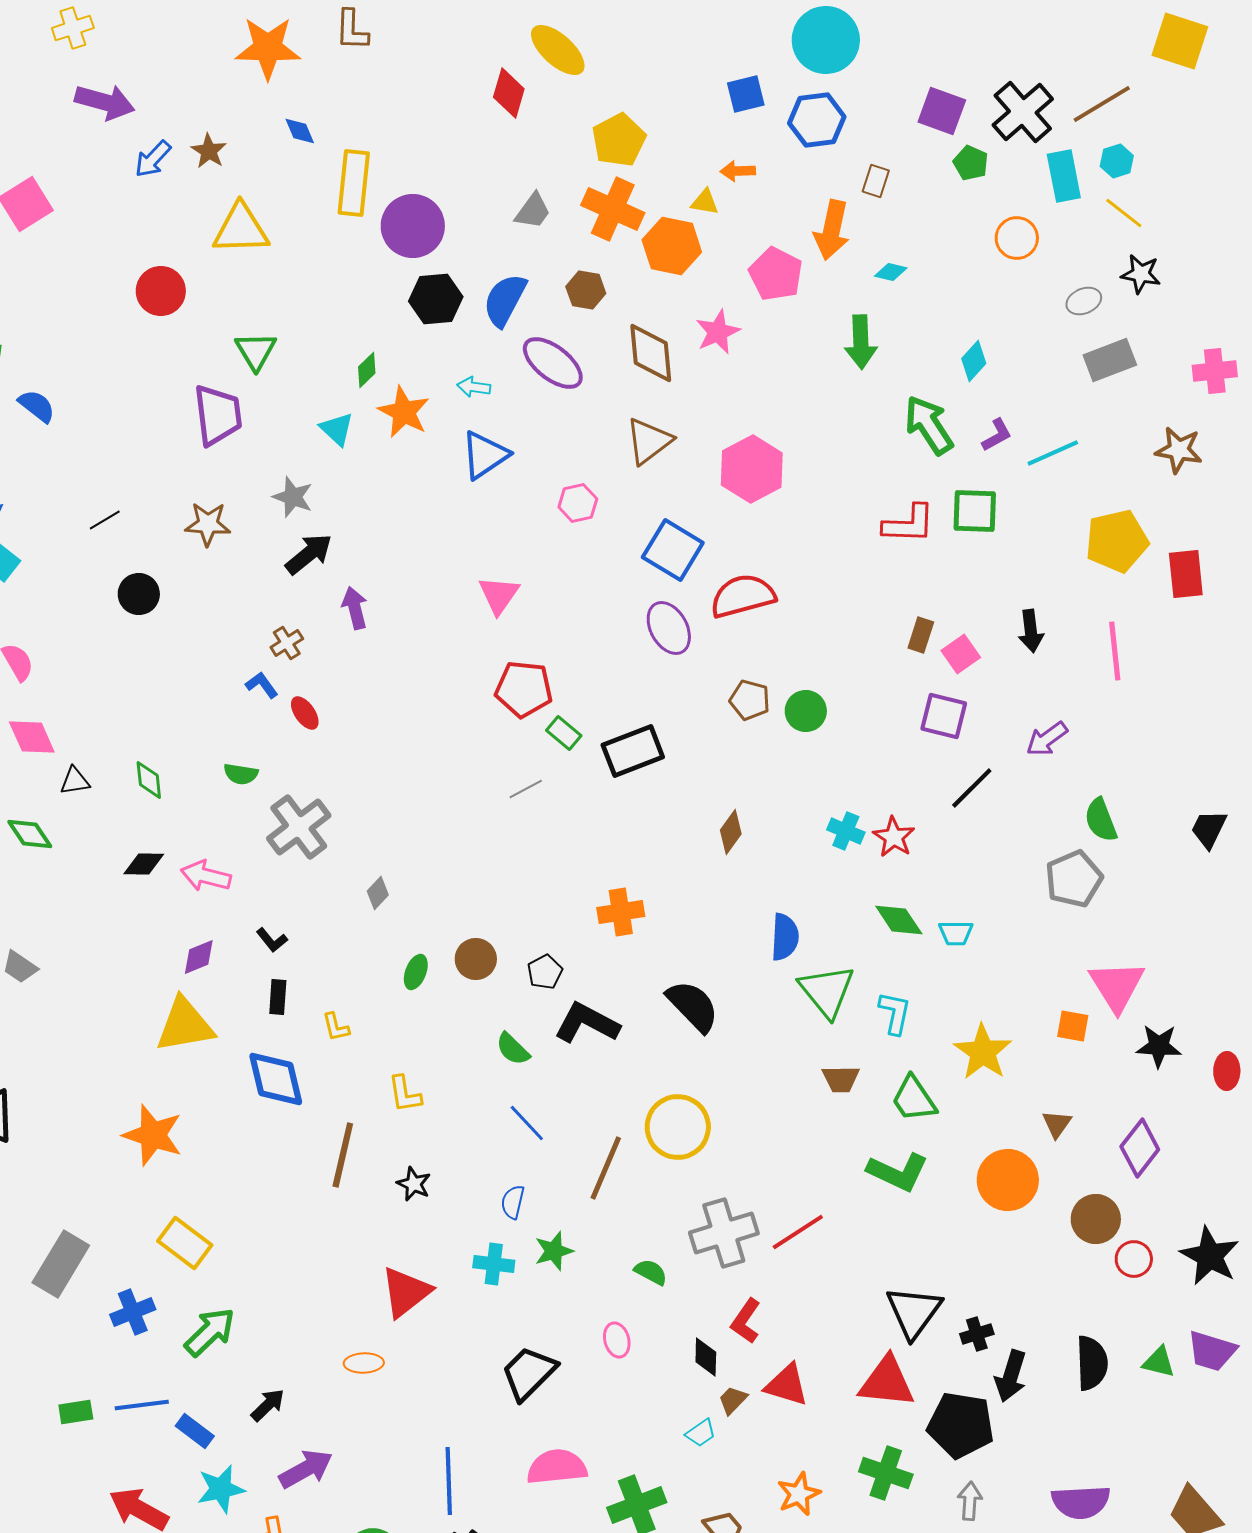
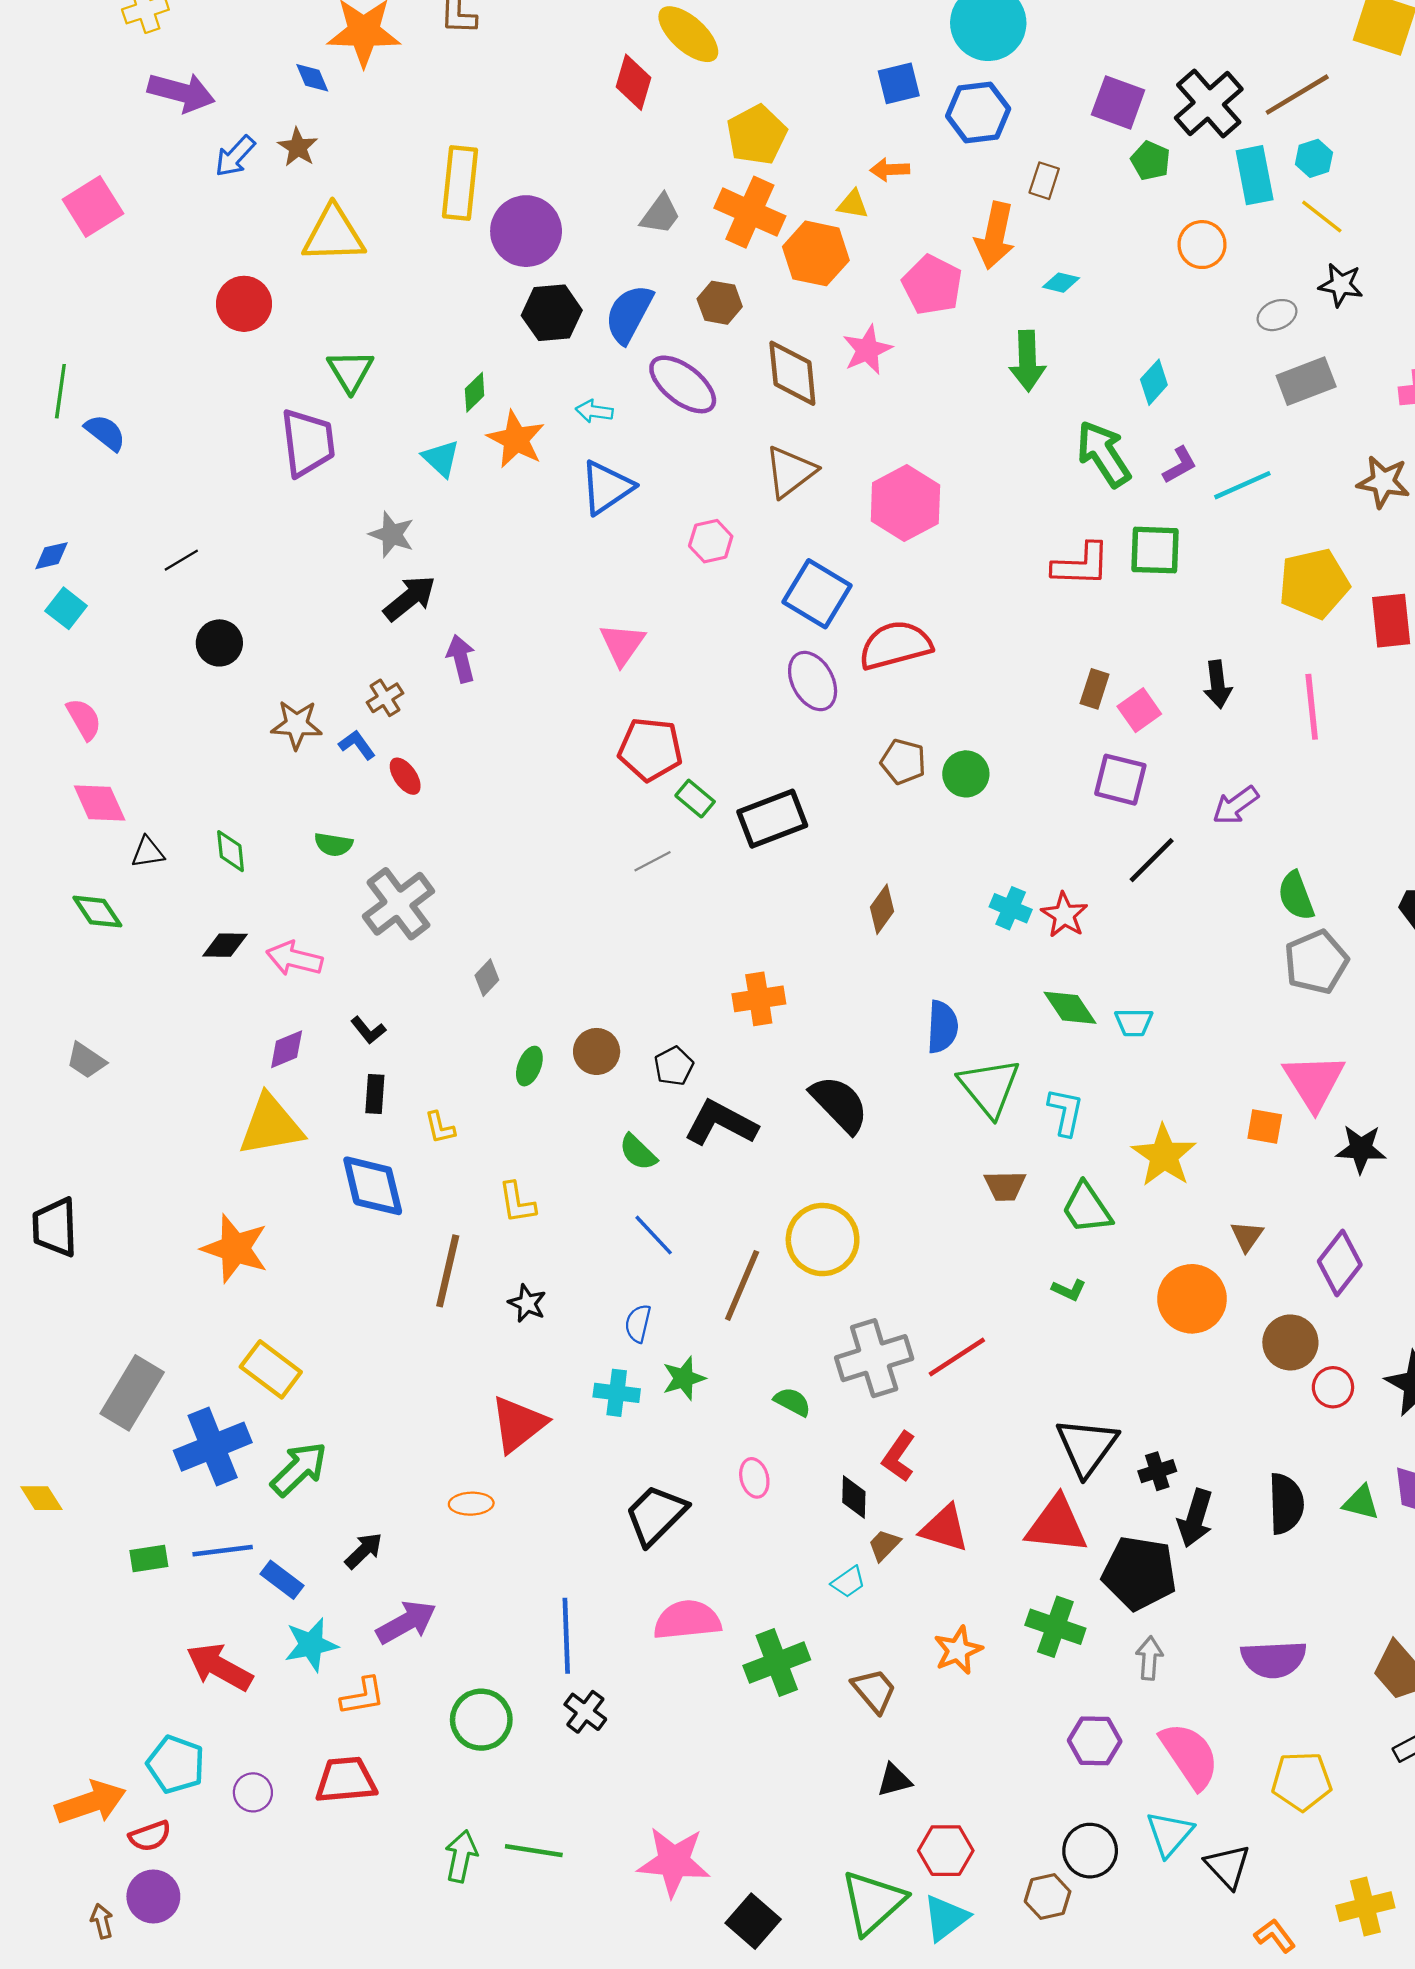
blue diamond: (300, 131) -> (312, 78), moved
brown star: (208, 524) -> (297, 725), moved
gray pentagon: (1074, 879) -> (1316, 962), moved
green L-shape: (898, 1172) -> (1069, 1290), size x0.5
blue cross: (133, 1312) -> (213, 1447), size x1.5

